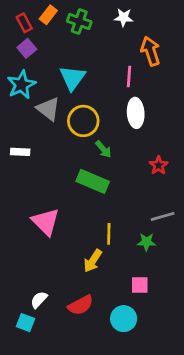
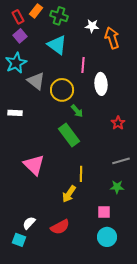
white star: (124, 17) -> (92, 26), moved
pink line: (129, 77) -> (83, 65), moved
cyan triangle: (73, 78) -> (57, 45), moved, turned -30
green rectangle: (93, 181) -> (69, 135), turned 30
green star: (146, 242) -> (117, 187), moved
cyan circle: (124, 319) -> (107, 237), moved

